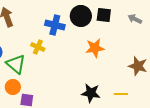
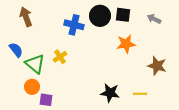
yellow cross: (38, 47) -> (60, 57), moved, turned 32
orange star: (95, 48) -> (126, 44), moved

